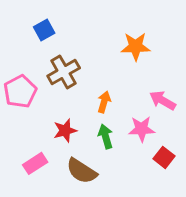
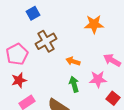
orange arrow: (104, 102) -> (73, 61), turned -88
red star: (65, 130) -> (19, 80), moved

